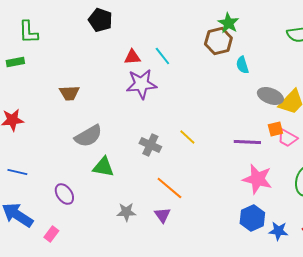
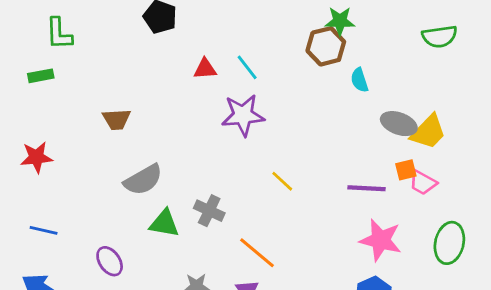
green star: (228, 23) -> (340, 21), turned -30
purple star: (141, 84) -> (243, 115), moved
gray cross: (150, 145) -> (209, 211), moved

